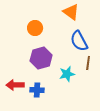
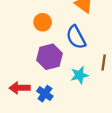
blue semicircle: (79, 41) -> (76, 37), moved
blue cross: (37, 90) -> (45, 94), turned 32

